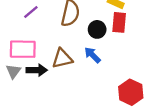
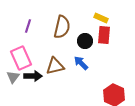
purple line: (31, 12) -> (28, 26), turned -32
pink rectangle: (23, 49) -> (21, 58), turned 65

